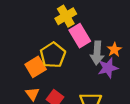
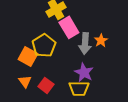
orange square: (36, 67) -> (28, 56), turned -30
purple star: (108, 68) -> (84, 72), moved, turned -30

